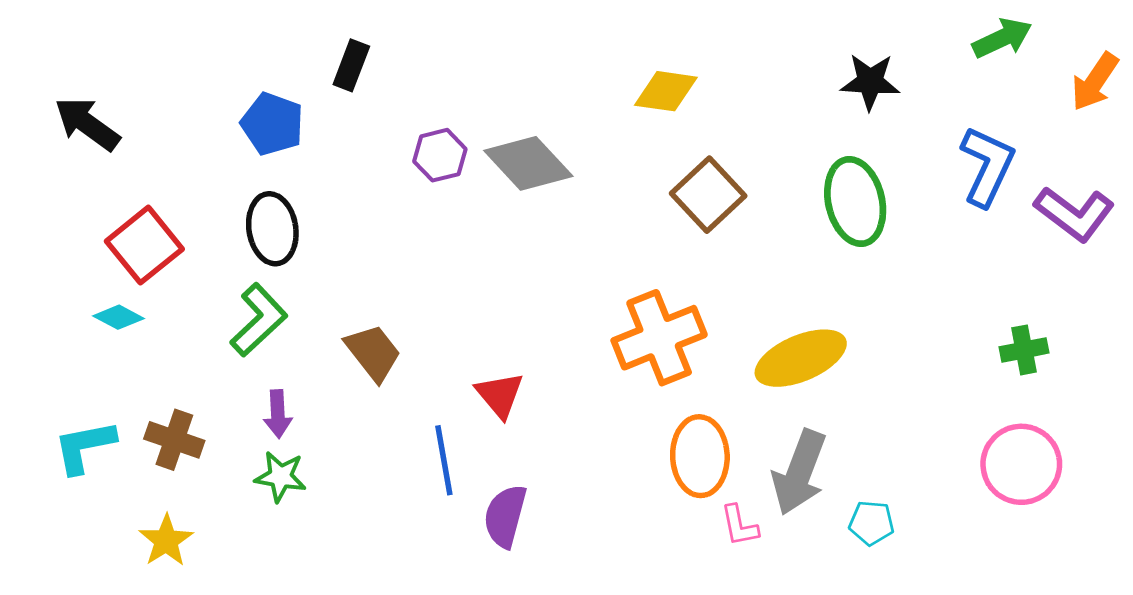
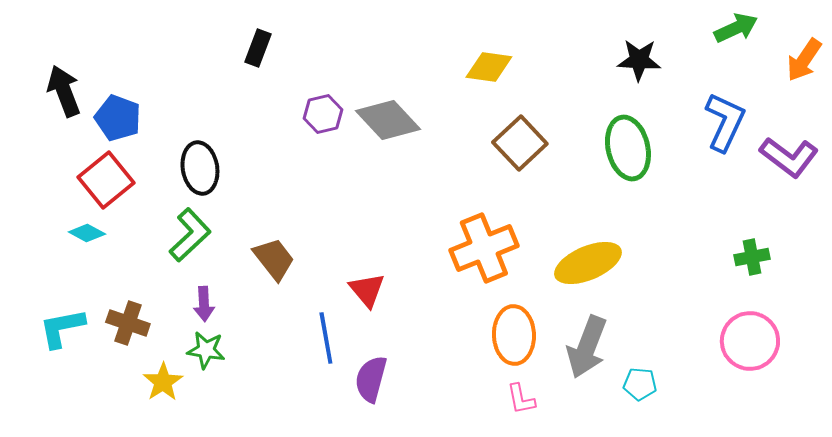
black arrow: (87, 124) -> (64, 91), turned 33
blue pentagon: (272, 124) -> (118, 118), moved
pink L-shape: (739, 526) -> (521, 399), moved
yellow star: (166, 541) -> (163, 382), moved

